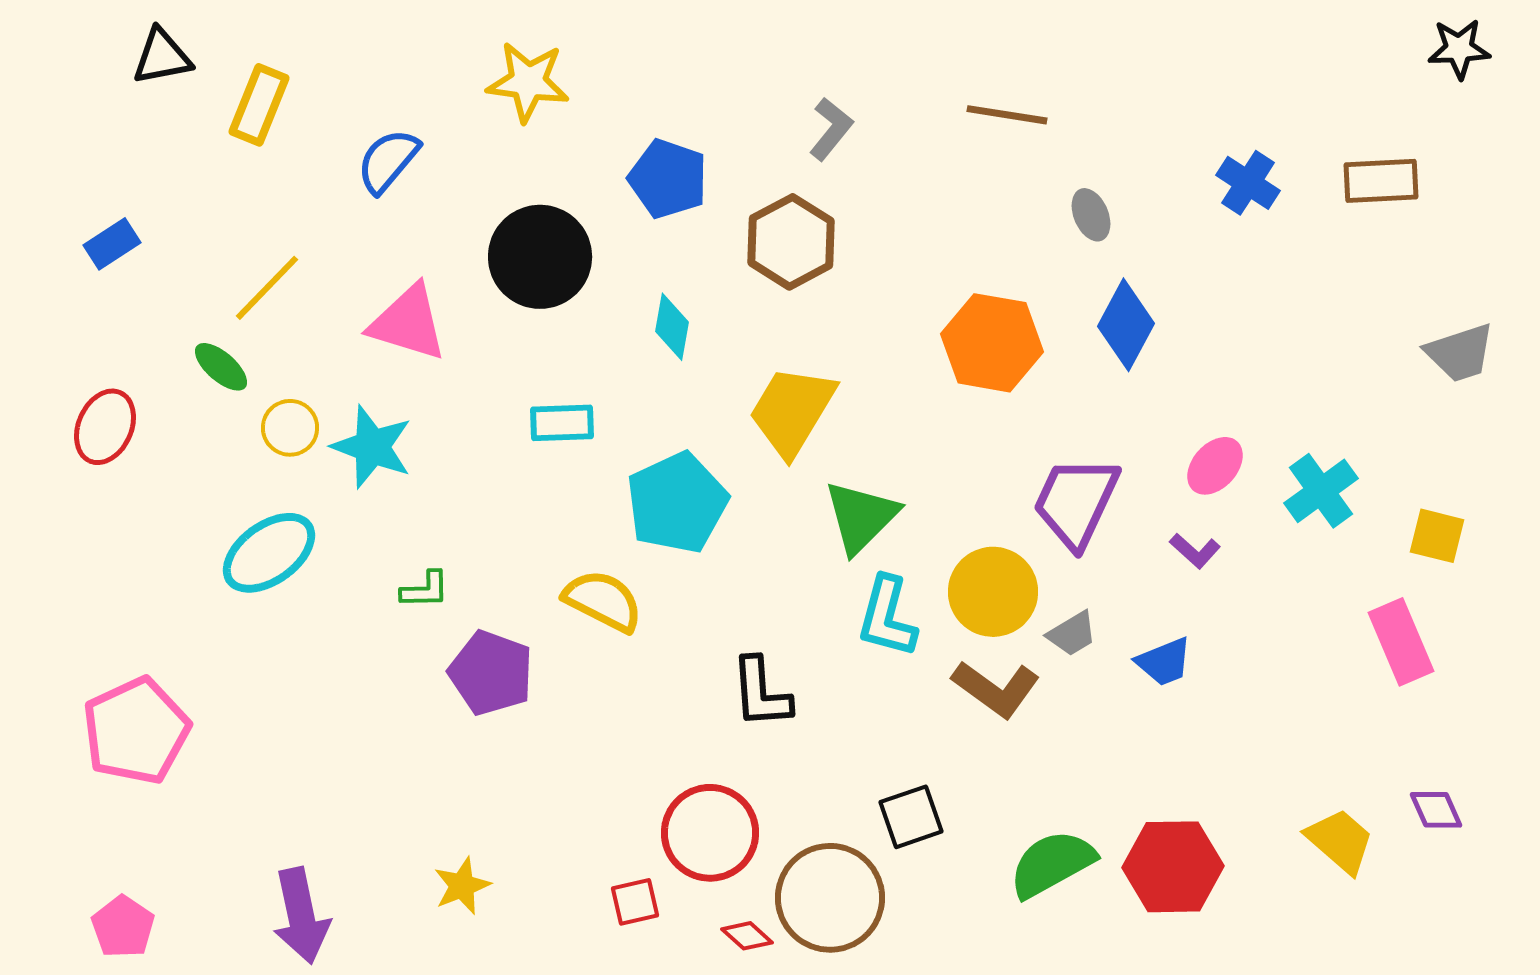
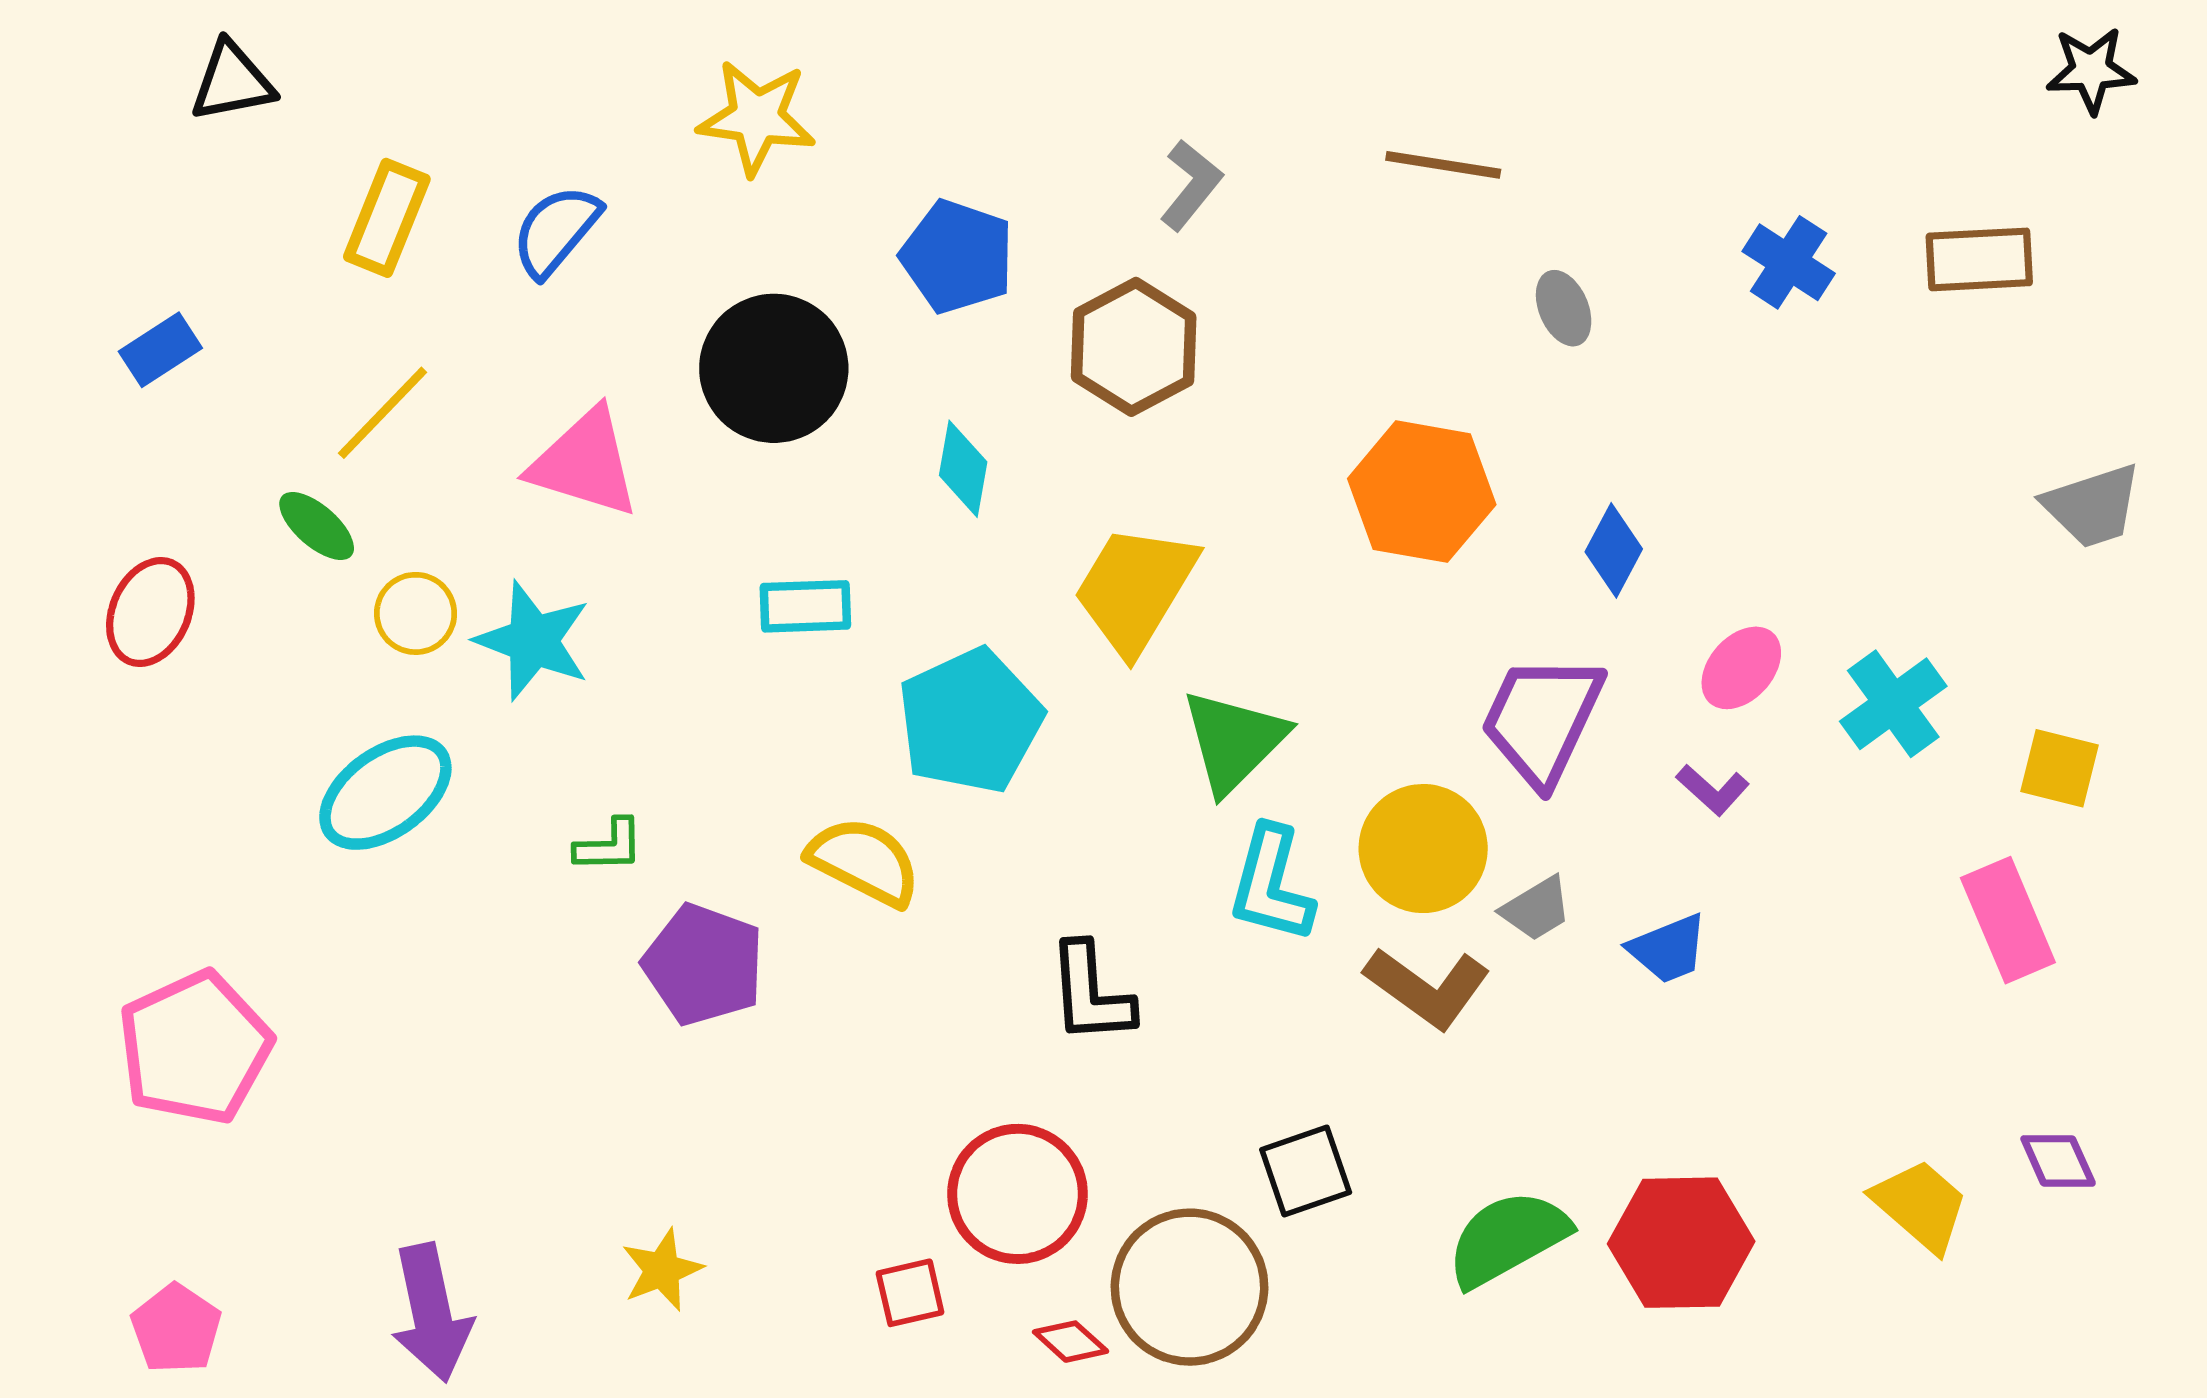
yellow rectangle: (259, 105) -> (387, 218), moved
blue diamond: (1126, 325) -> (1614, 550), moved, size x0.7

